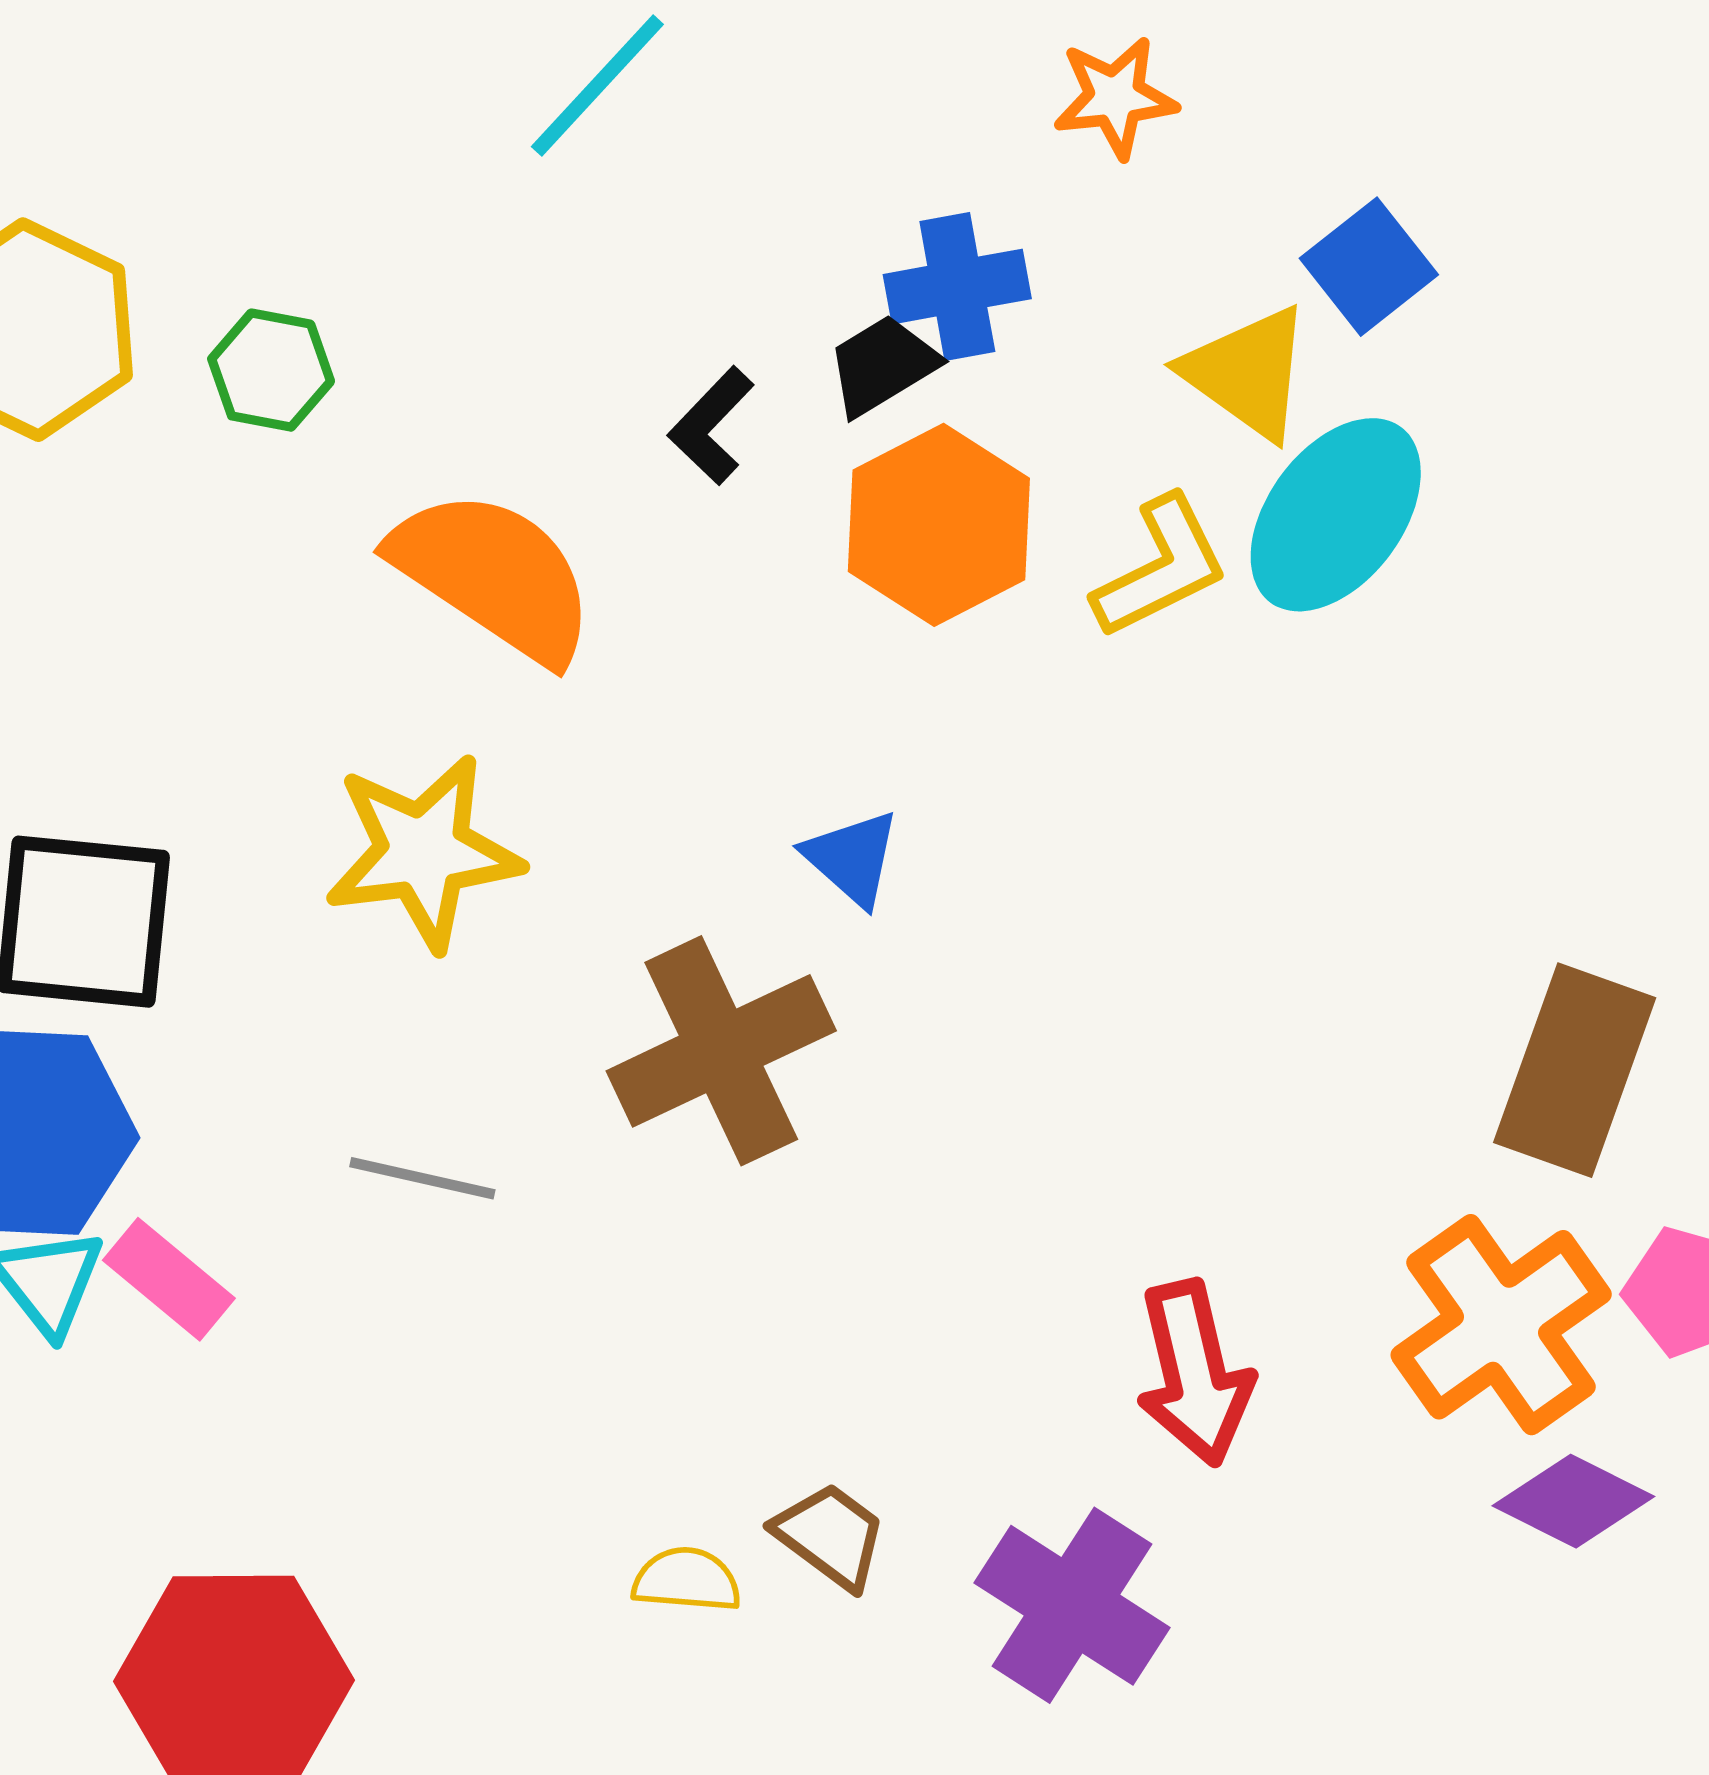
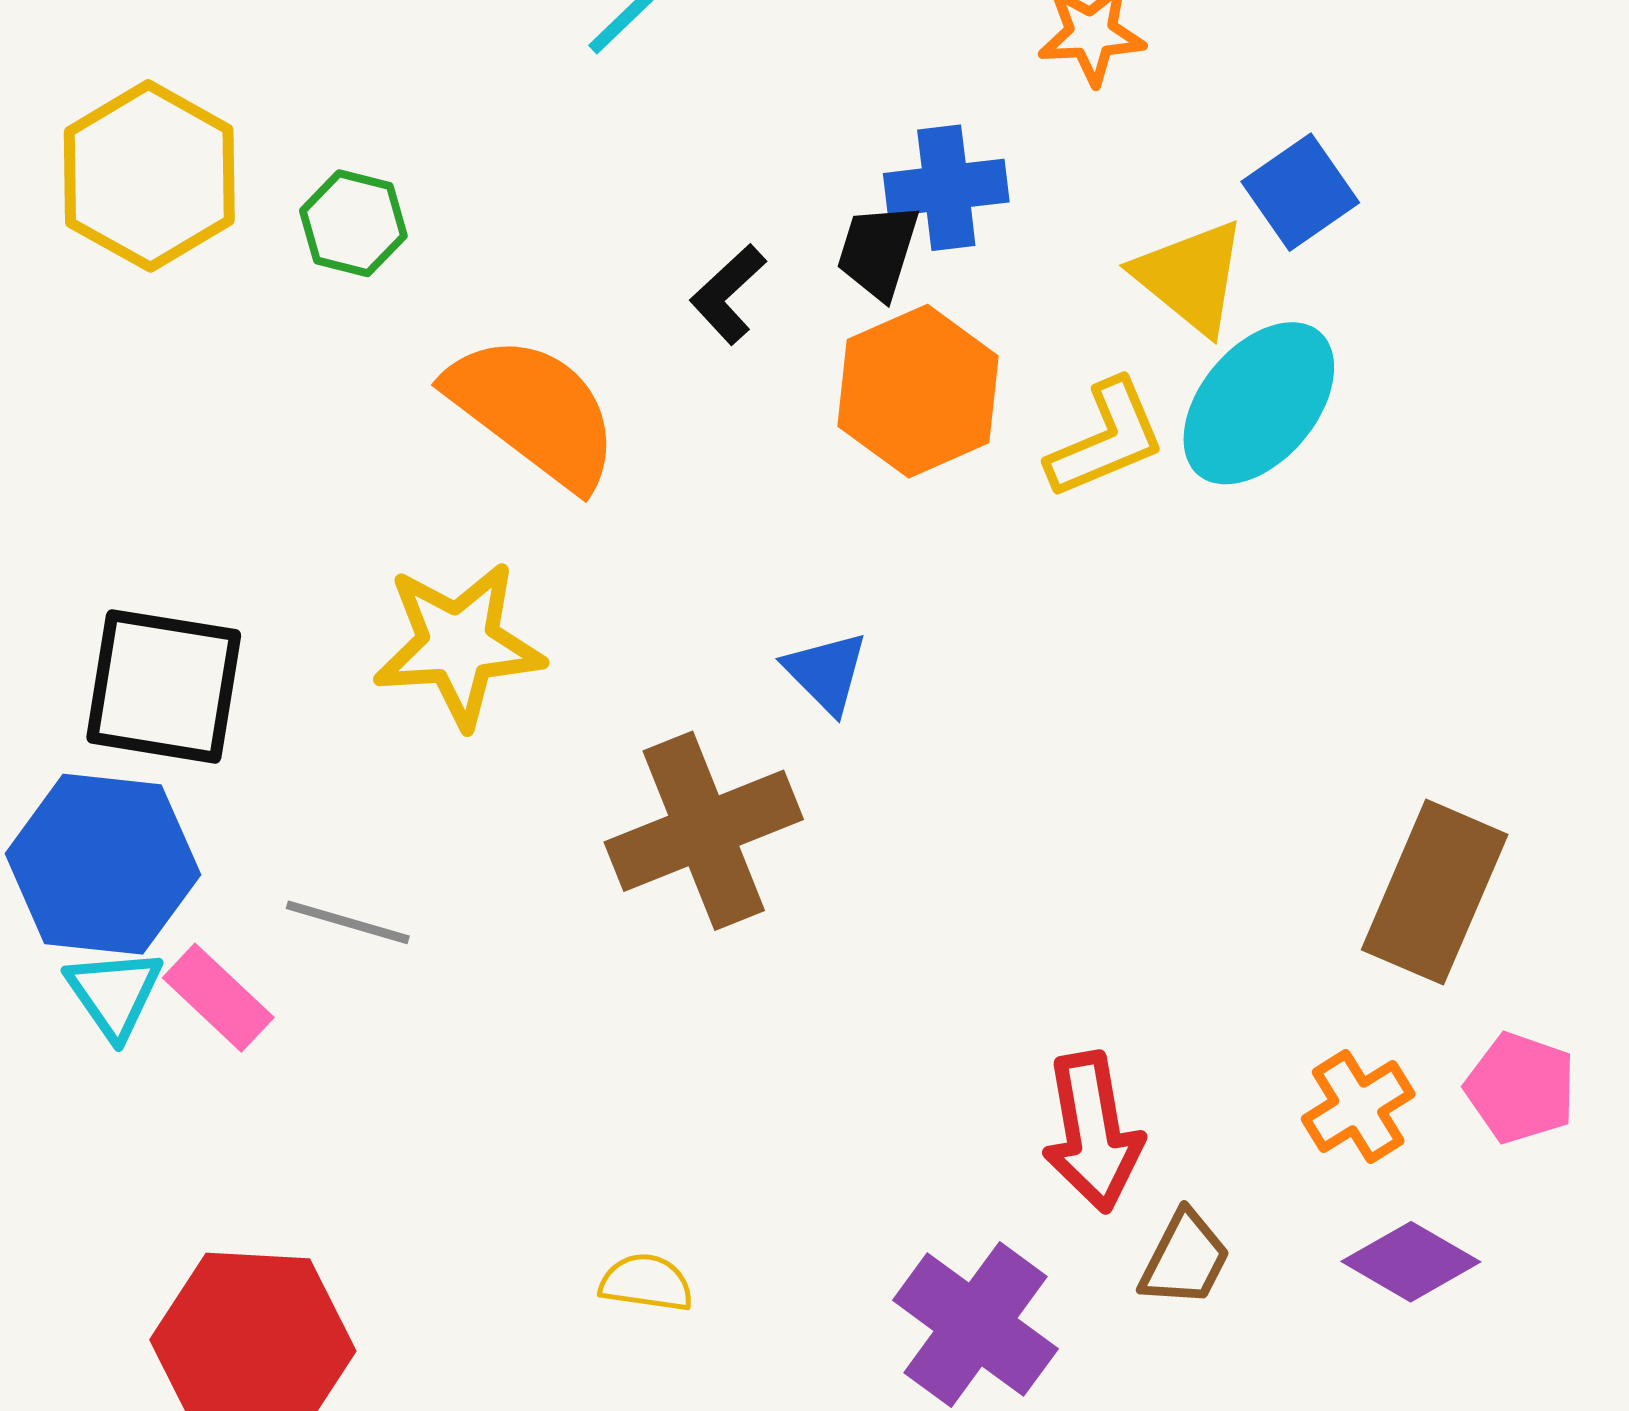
black trapezoid: (882, 365) -> (878, 251), turned -45
gray line: (422, 1178) -> (348, 922), moved
orange cross: (1501, 1325) -> (1358, 1107), size x0.6
brown trapezoid: (830, 1536) -> (1185, 1259), moved, turned 77

